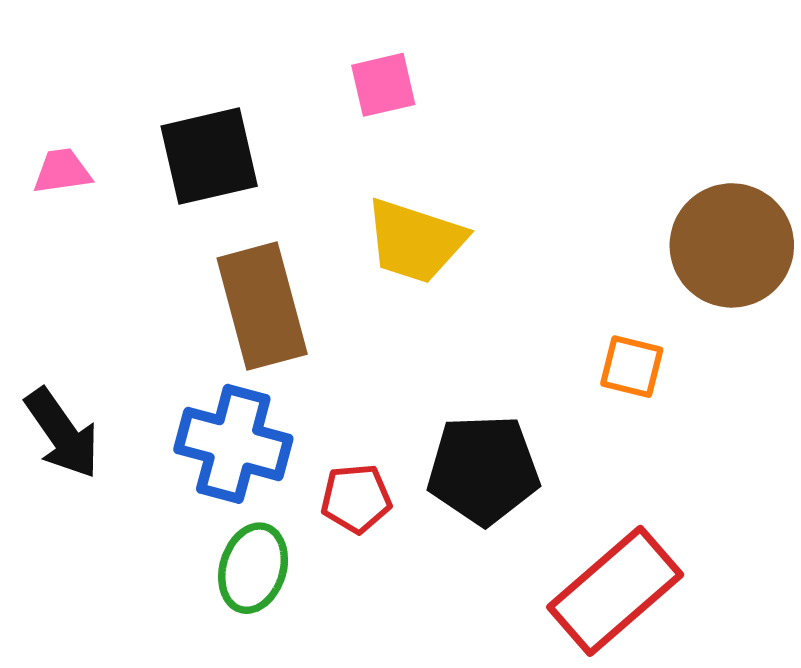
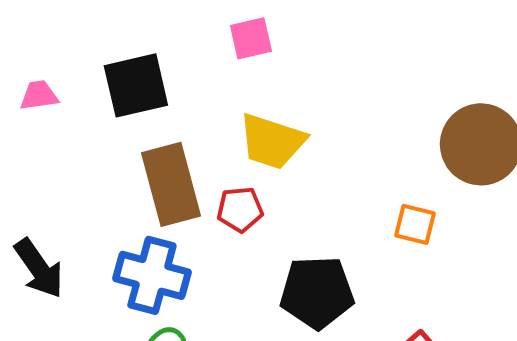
red pentagon: (356, 498) -> (240, 209), moved

